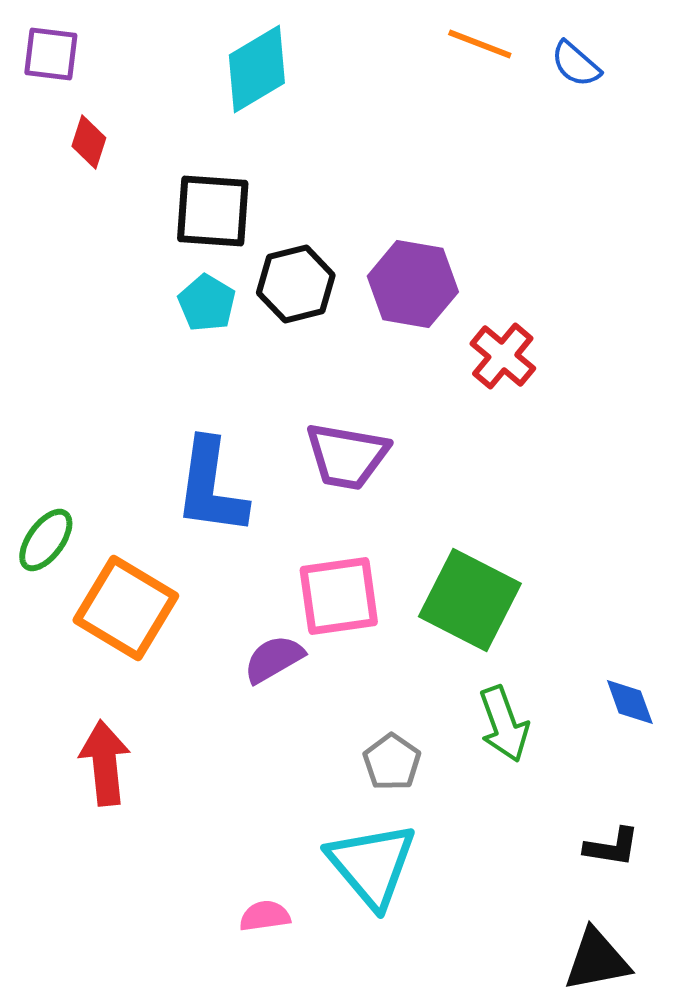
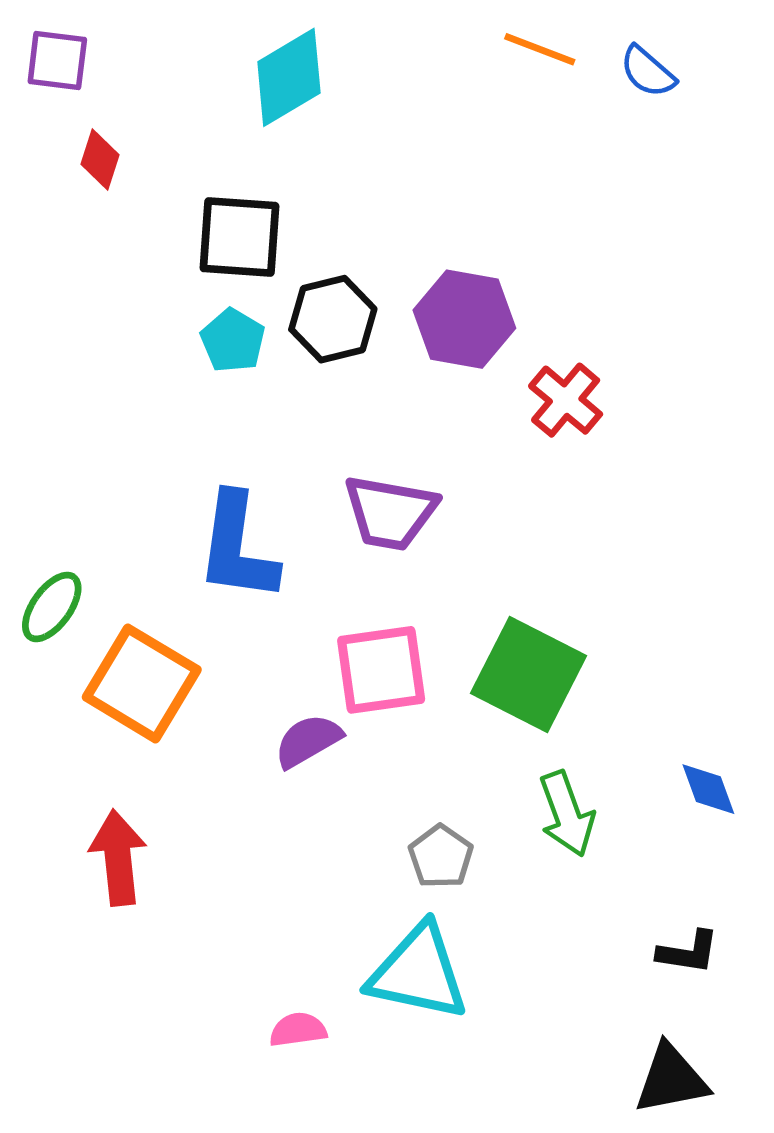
cyan triangle: (372, 865) -> (418, 972), turned -38

